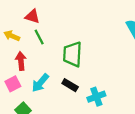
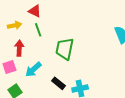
yellow arrow: (12, 36) -> (14, 25), turned 136
black rectangle: (70, 85) -> (59, 83), moved

